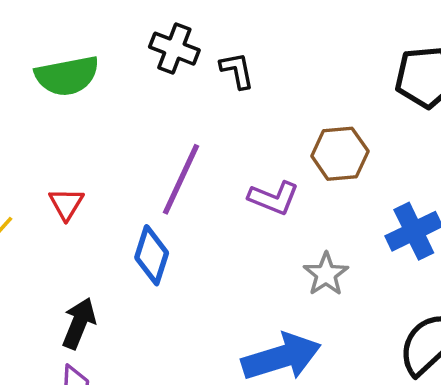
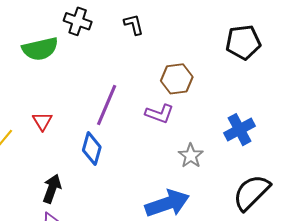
black cross: (174, 49) -> (78, 21), moved
black L-shape: (237, 70) -> (134, 24), moved
brown hexagon: (340, 154) -> (177, 79), moved

